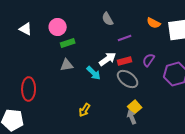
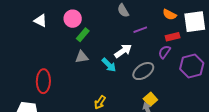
green rectangle: (68, 43) -> (83, 35), turned -32
red rectangle: (125, 61) -> (173, 37), moved
gray ellipse: (128, 79) -> (143, 71), turned -70

